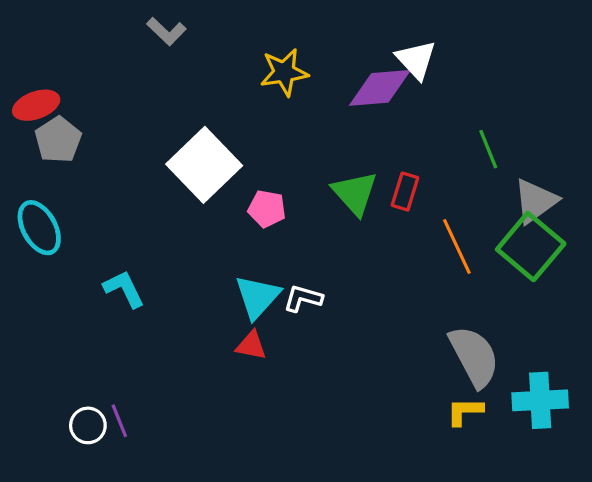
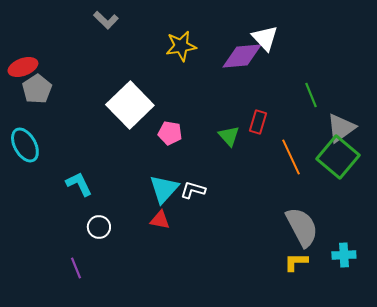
green triangle: (355, 193) -> (229, 136), moved, size x0.7
cyan cross: (540, 400) -> (344, 255), size x0.7
white circle: (88, 425) -> (99, 227), moved

